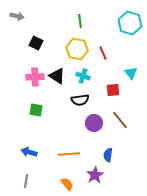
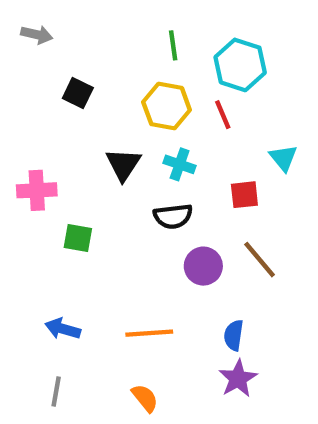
cyan hexagon: (130, 23) -> (240, 65), moved
black triangle: (57, 76) -> (123, 164), turned 30
pink cross: (35, 77) -> (37, 190), moved
purple star: (95, 175) -> (238, 379), moved

